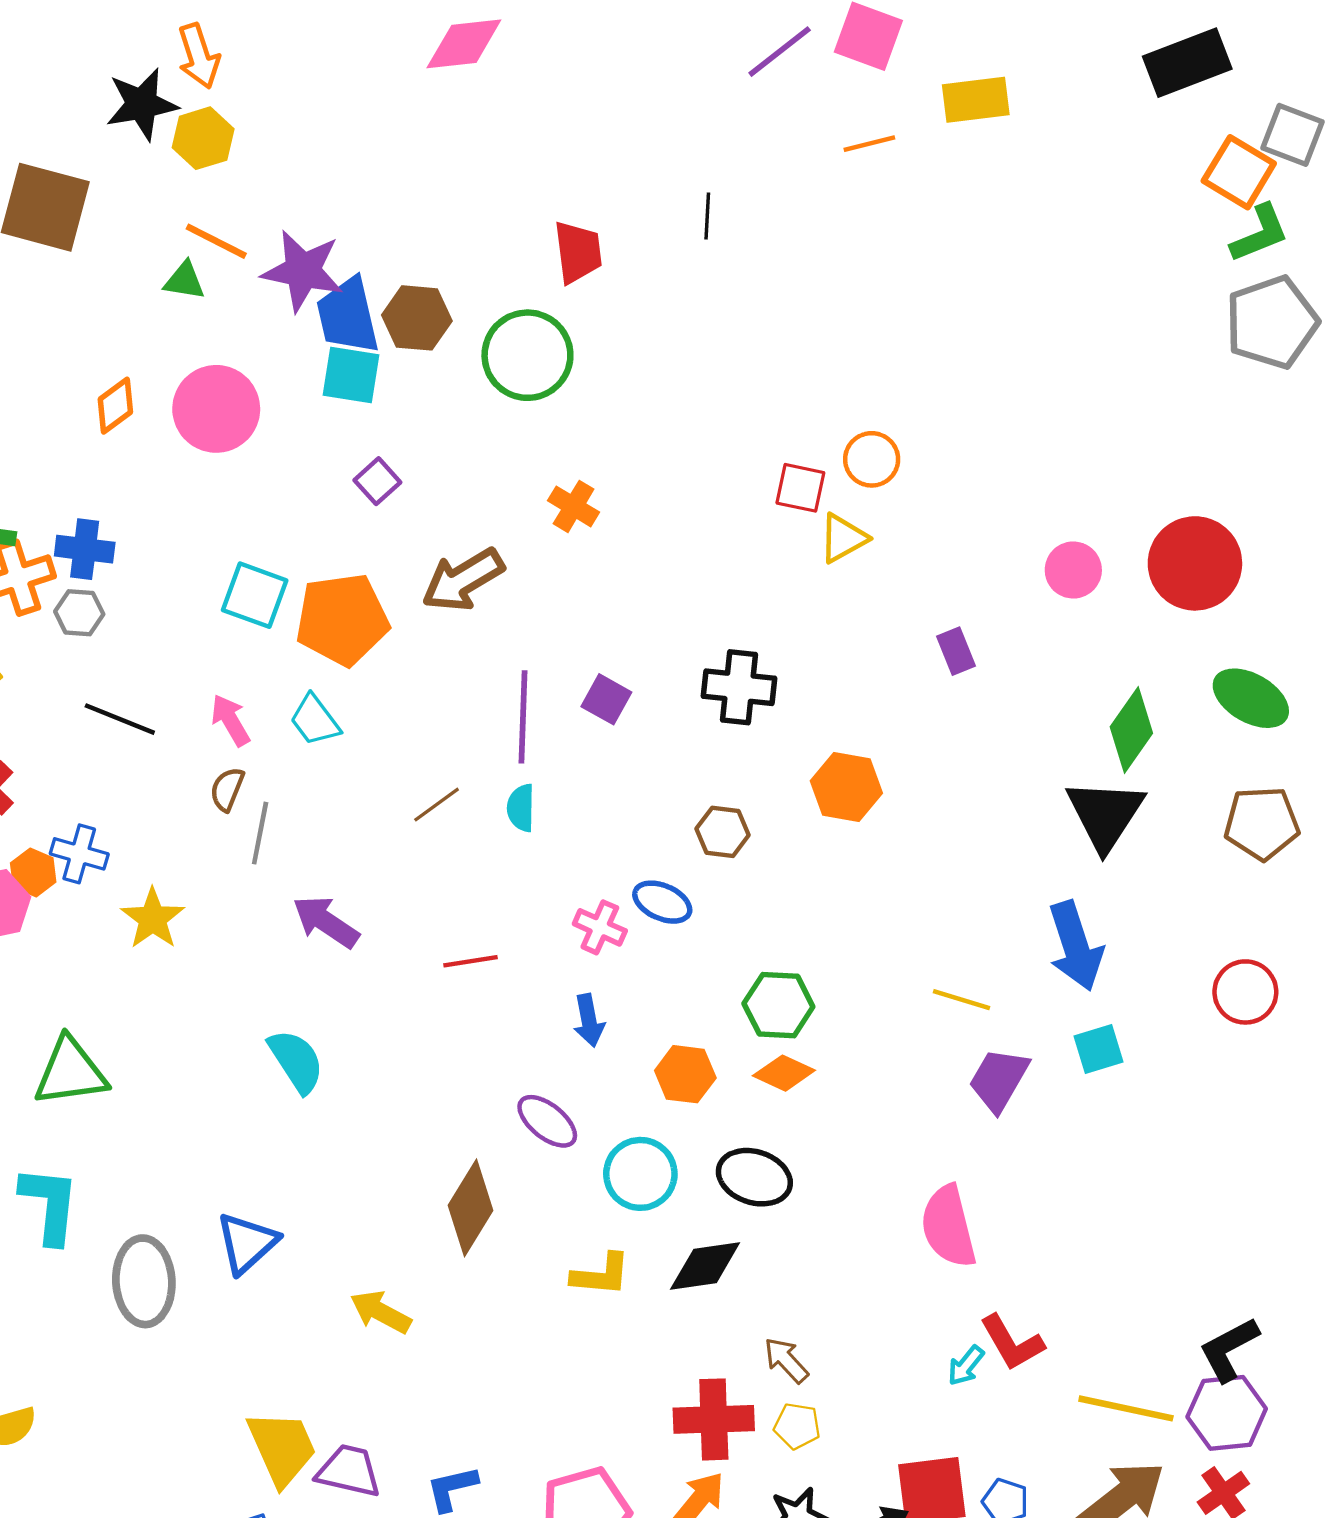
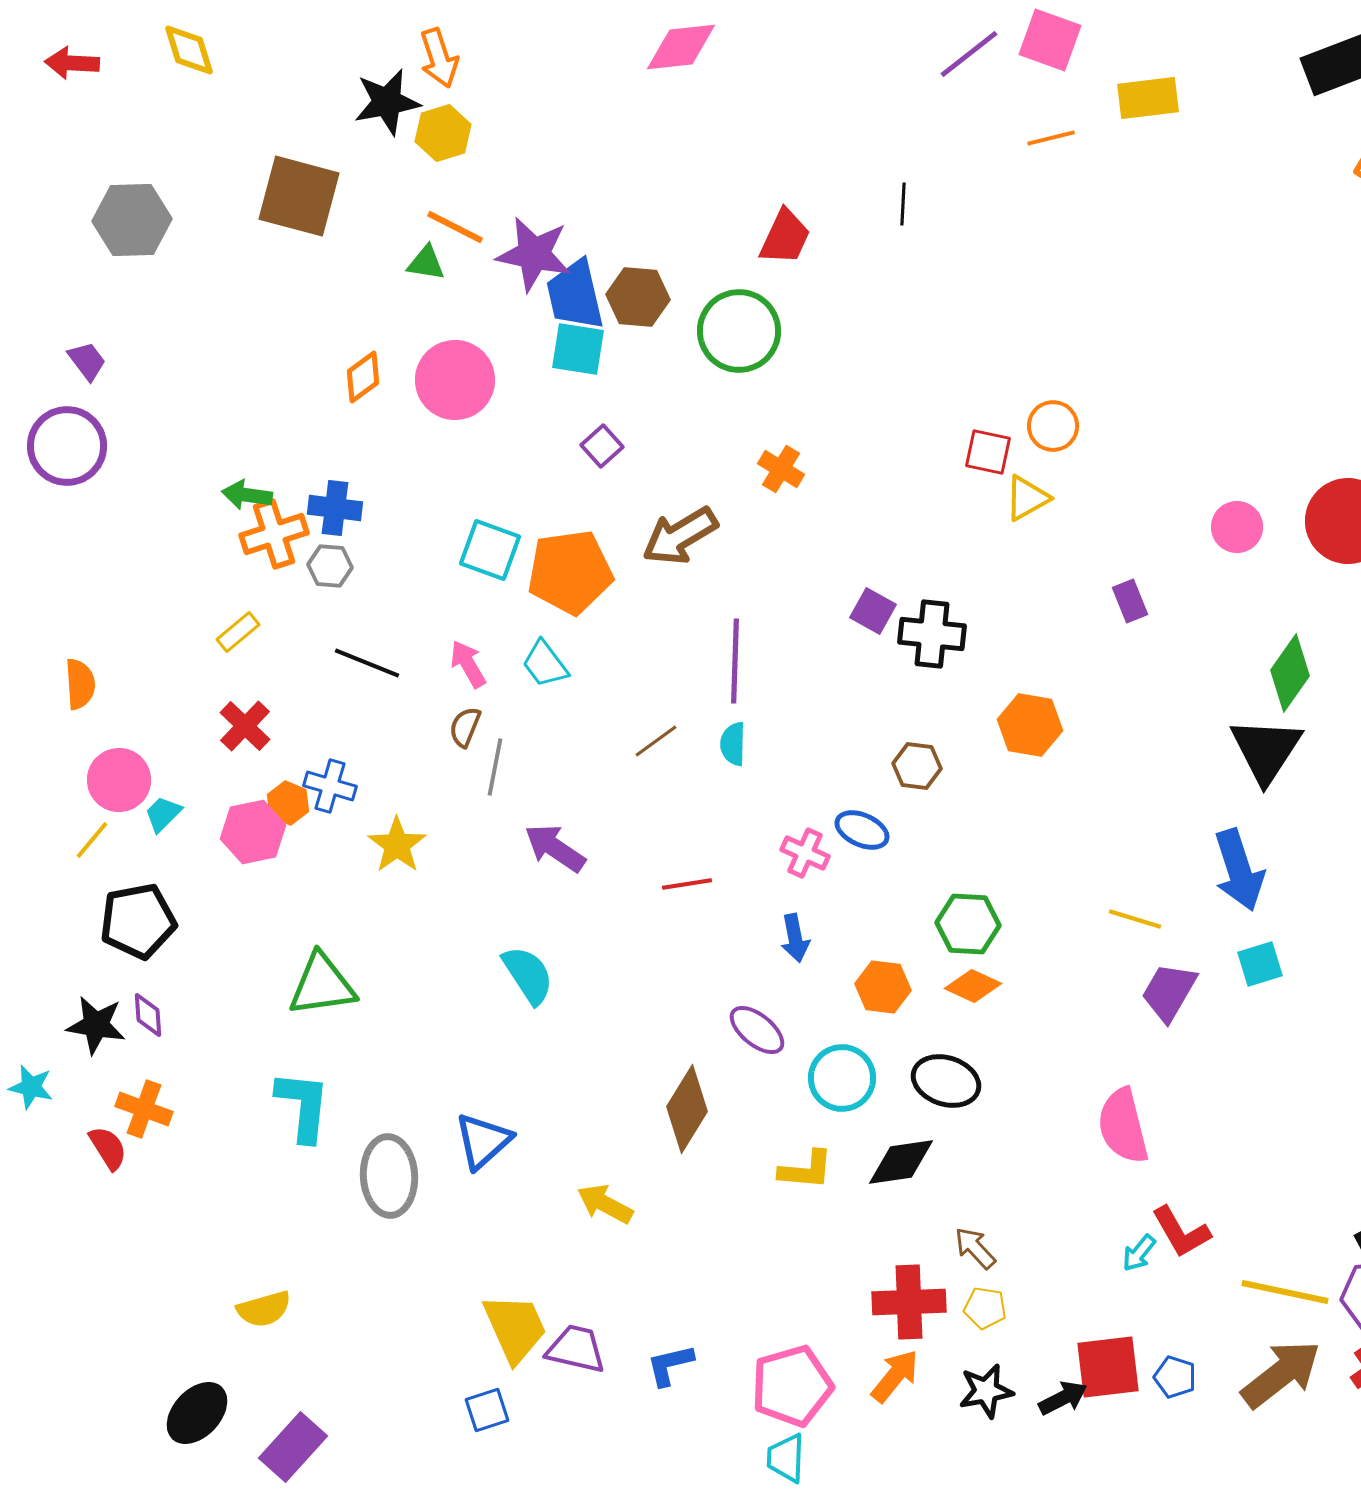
red trapezoid: (578, 252) -> (785, 237), turned 32
purple square: (606, 699) -> (873, 611), moved

